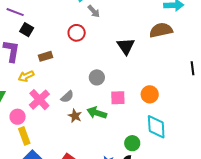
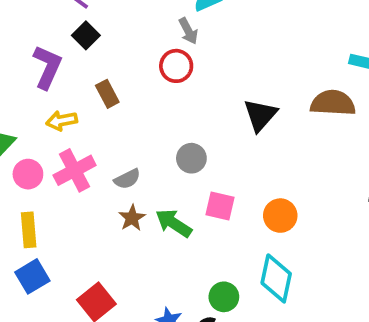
gray arrow: (94, 11) -> (188, 31), moved
brown rectangle: (45, 56) -> (107, 94), turned 64
pink circle: (18, 117) -> (28, 174), moved

